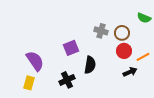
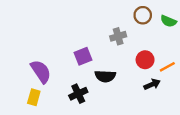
gray cross: (101, 31) -> (118, 36), turned -32
brown circle: (122, 33) -> (143, 15), moved
black semicircle: (90, 65) -> (105, 76), turned 84

